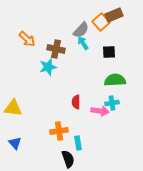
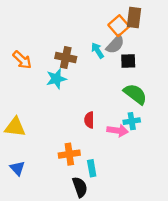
brown rectangle: (114, 15) -> (134, 17), turned -60
gray semicircle: (81, 30) -> (115, 45), moved
orange arrow: (27, 39) -> (22, 60), moved
green semicircle: (115, 80) -> (135, 94), turned 40

